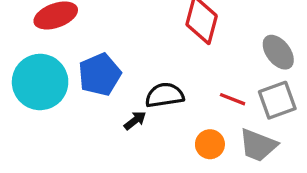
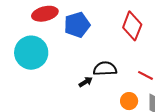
blue pentagon: (100, 75) -> (77, 25), moved

